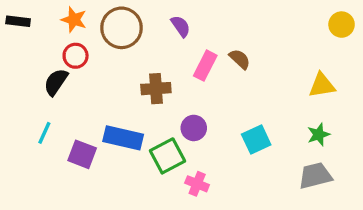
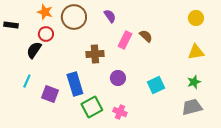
black rectangle: (18, 21) -> (11, 25), moved
yellow circle: (342, 25) -> (196, 18), moved
blue rectangle: (123, 138) -> (75, 84), turned 60
green square: (167, 156) -> (92, 107), moved

